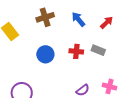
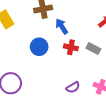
blue arrow: (78, 19) -> (62, 26), moved

